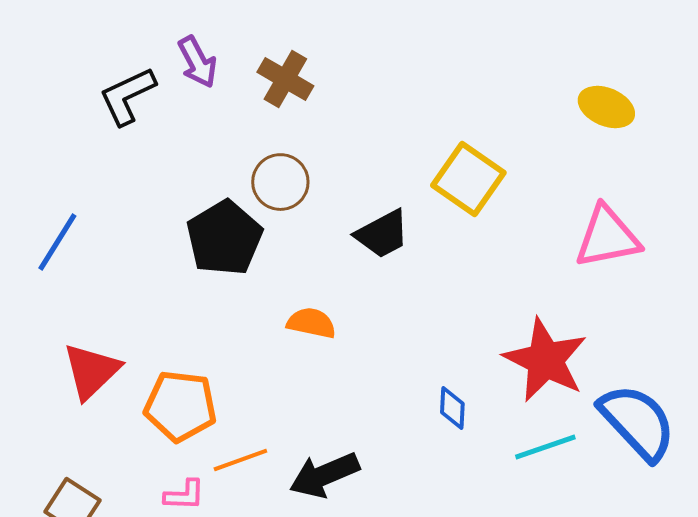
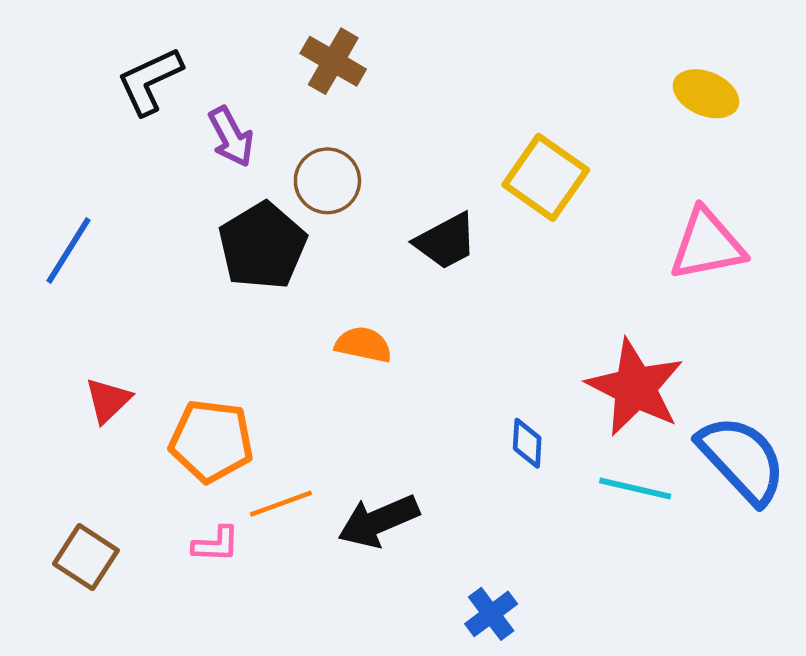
purple arrow: (197, 62) -> (231, 137), moved
red triangle: (91, 371) -> (108, 400), size x0.7
cyan line: (545, 447) -> (635, 489), turned 32

